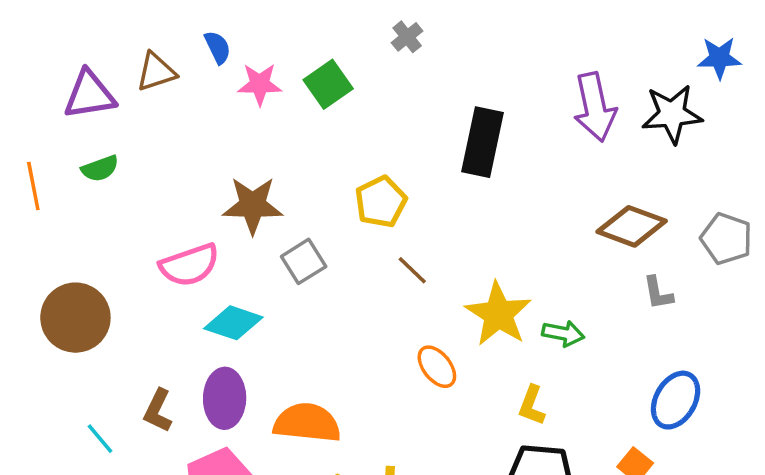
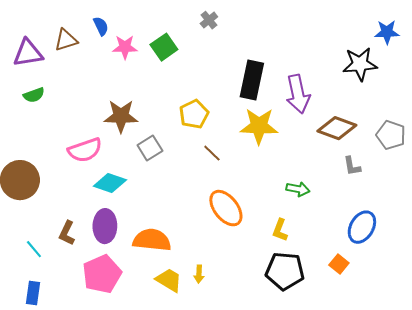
purple arrow: (595, 107) -> (298, 94), moved
yellow star: (498, 314) -> (259, 126), moved, turned -30
orange ellipse: (437, 367) -> (226, 208), size x1.5

